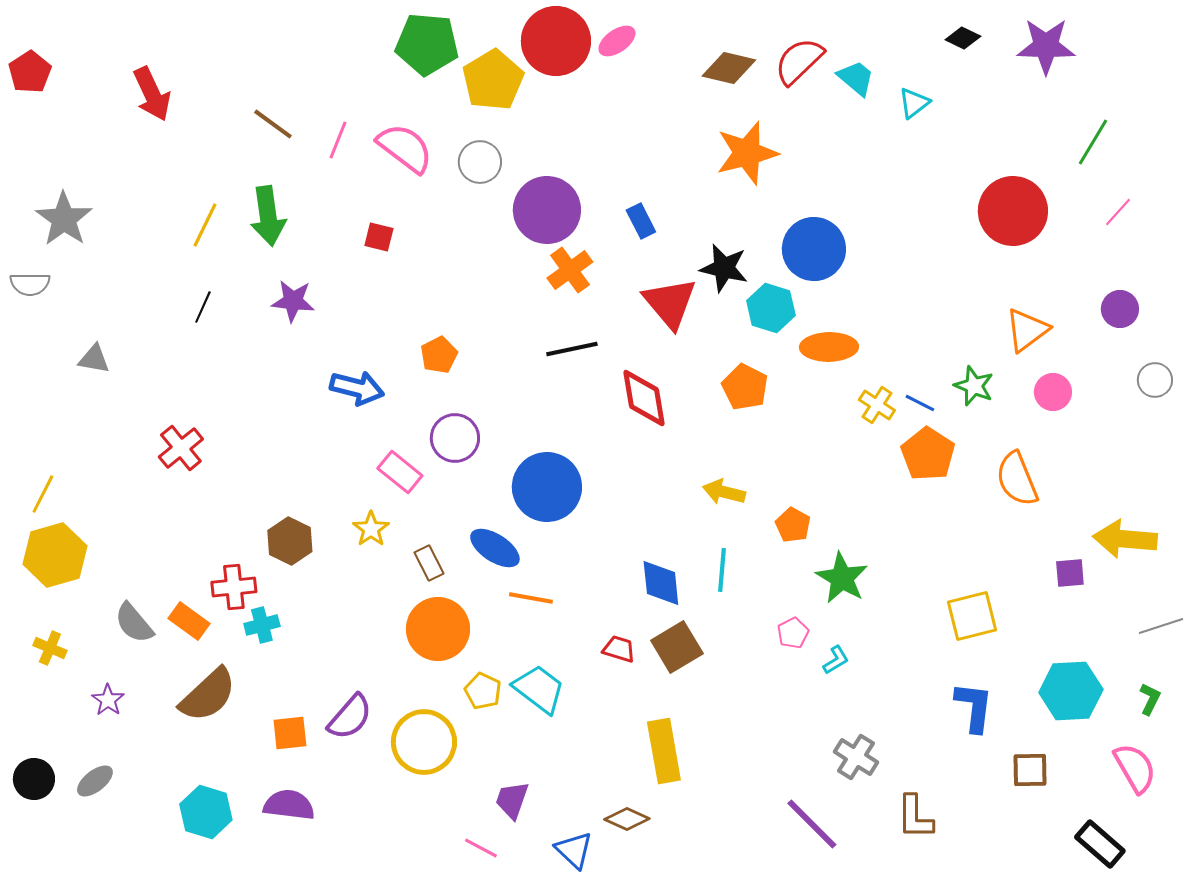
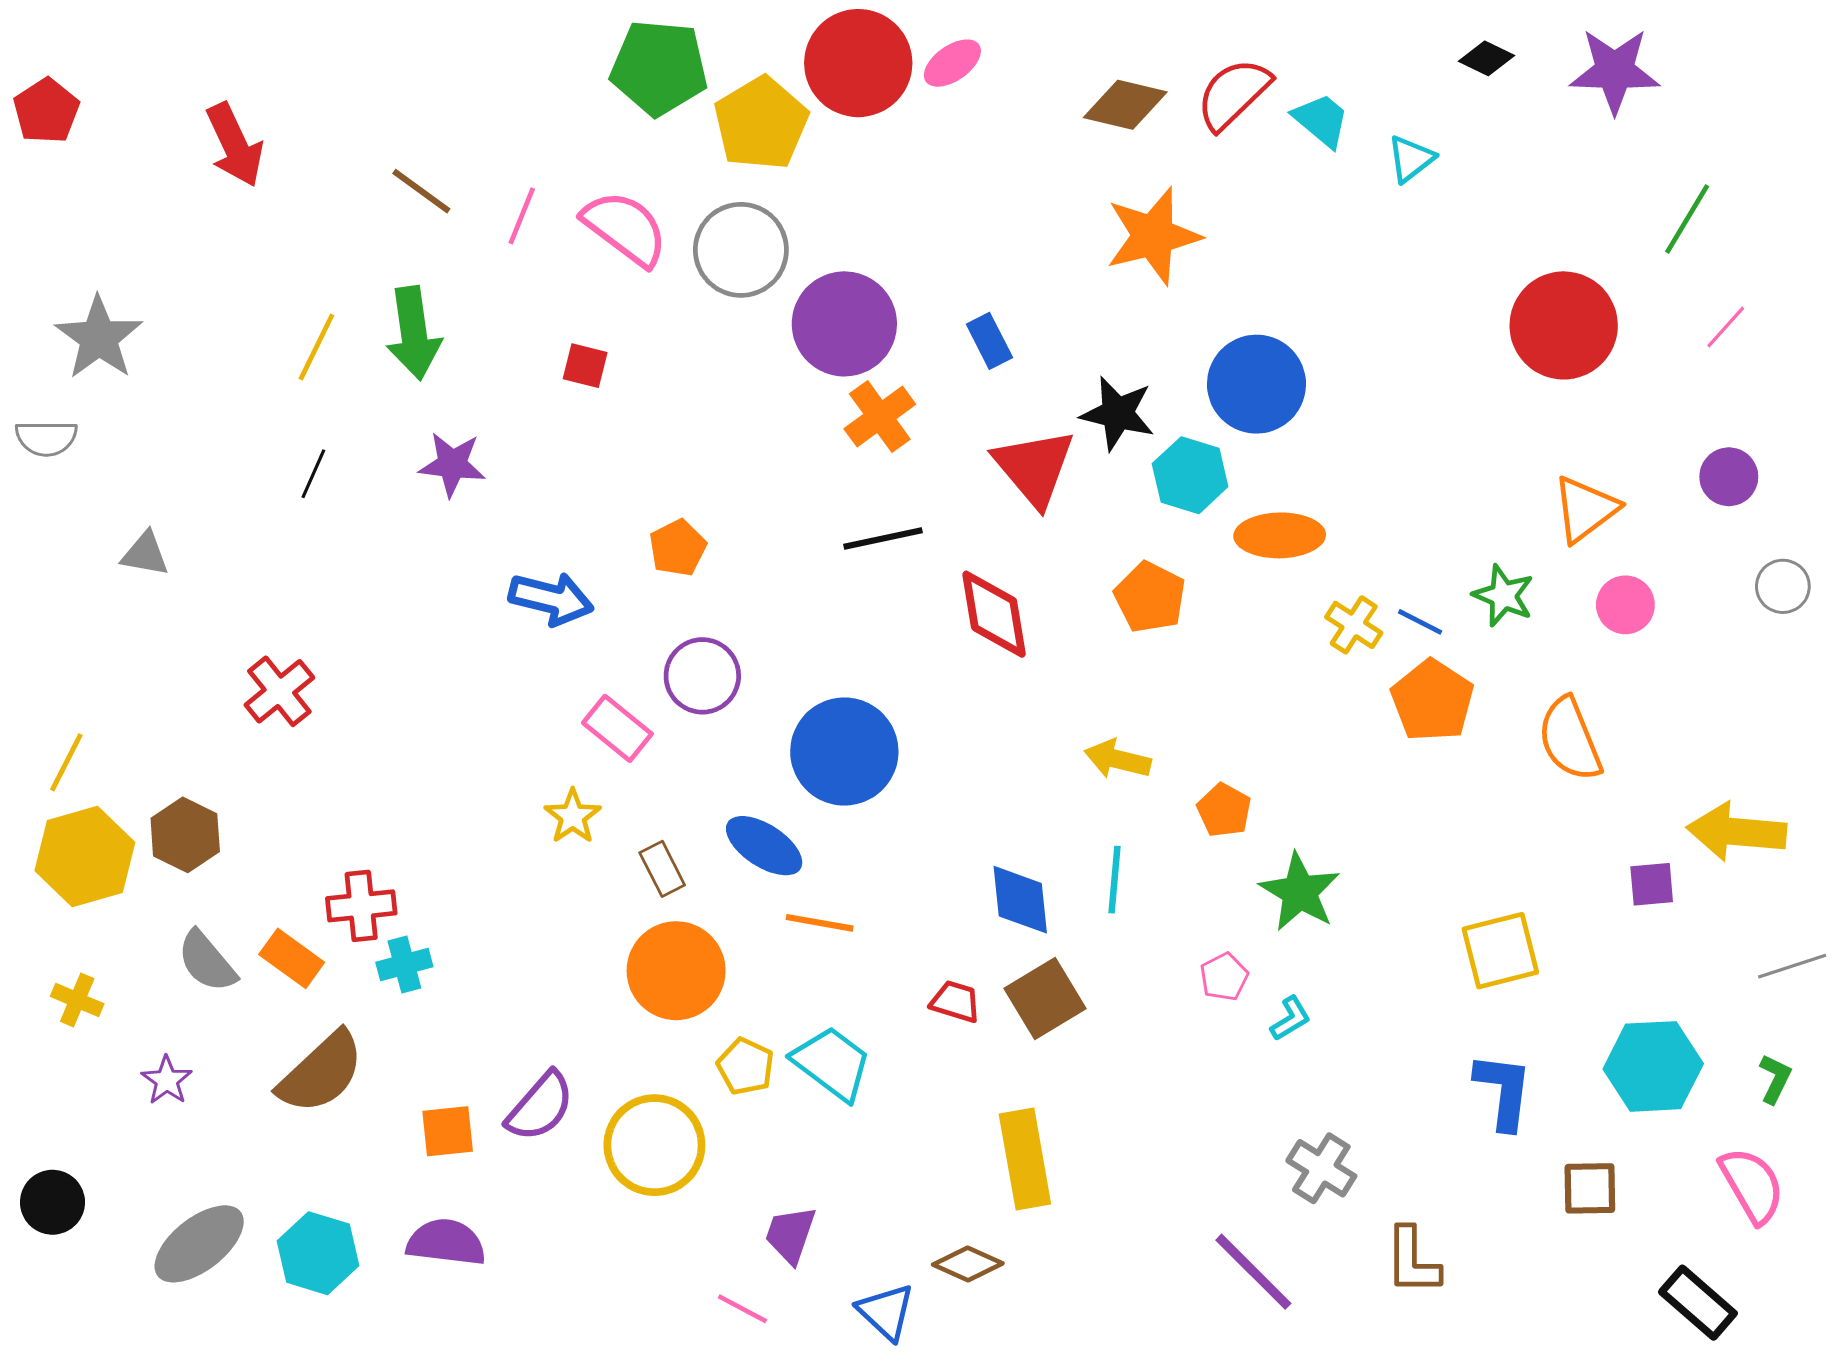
gray circle: (480, 162) -> (741, 250), size x1.4
brown hexagon: (290, 541) -> (185, 835), moved
gray ellipse: (95, 781) -> (199, 1244), moved, size x1.6

